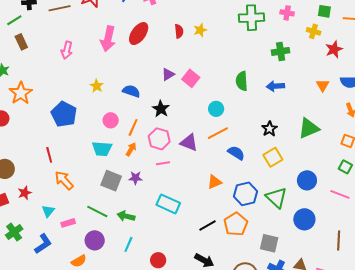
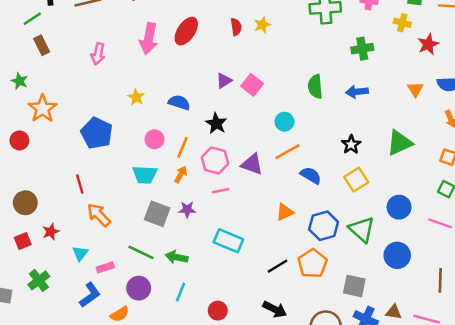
blue L-shape: (43, 244) -> (90, 295), moved

